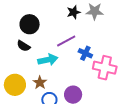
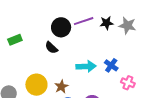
purple line: (66, 41) -> (84, 21), moved
cyan arrow: (48, 60) -> (86, 66), moved
pink cross: (105, 68) -> (128, 83), size x0.6

